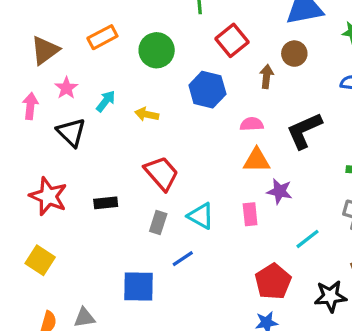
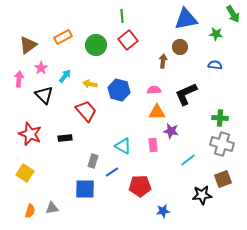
red square: (232, 40) -> (128, 40), moved
blue hexagon: (207, 90) -> (119, 90), moved
red trapezoid: (161, 173) -> (86, 111), moved
gray rectangle: (158, 222) -> (93, 161), moved
red pentagon: (273, 282) -> (140, 186), moved, turned 30

